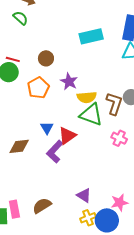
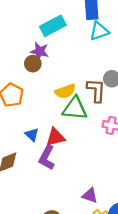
brown circle: (46, 58) -> (33, 64), moved
purple star: (69, 82) -> (40, 51), moved
red triangle: (67, 136) -> (55, 137), turned 36

